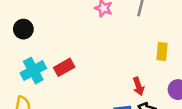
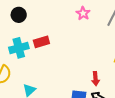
red rectangle: (64, 67) -> (41, 42), moved

